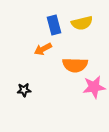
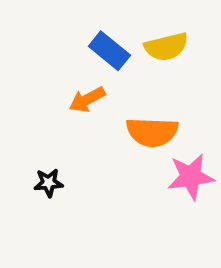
blue rectangle: (54, 25) -> (109, 51), turned -36

